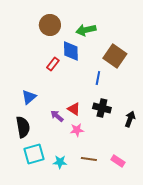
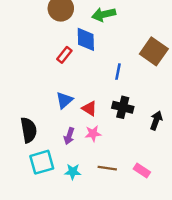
brown square: (115, 56) -> (154, 51), moved
blue triangle: (29, 97) -> (64, 100), moved
purple arrow: (57, 116) -> (69, 136), moved, turned -112

